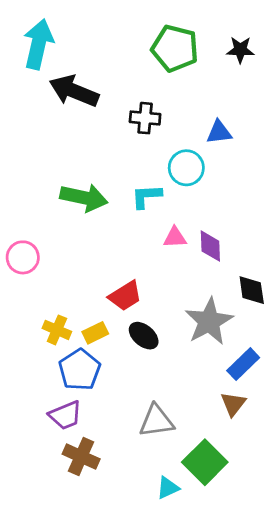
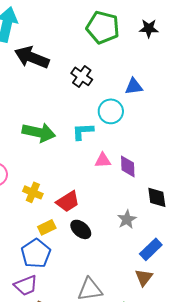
black cross: (145, 118) -> (82, 76), turned 30
gray star: (209, 321) -> (127, 219), size x0.6
yellow cross: (57, 330) -> (33, 192), moved

